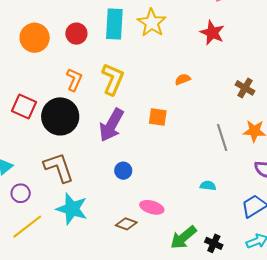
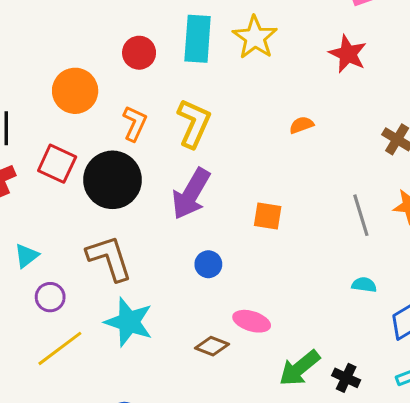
orange circle: (35, 38) -> (75, 91), moved
orange square: (158, 117) -> (268, 216), moved
cyan semicircle: (208, 186) -> (364, 285), moved

